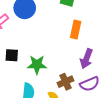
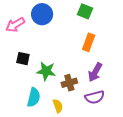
brown cross: (65, 82) -> (69, 83), moved

